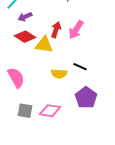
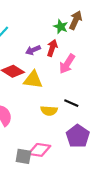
purple arrow: (25, 17) -> (33, 50), moved
red arrow: (56, 30) -> (52, 48), moved
gray square: (25, 111) -> (23, 156), moved

